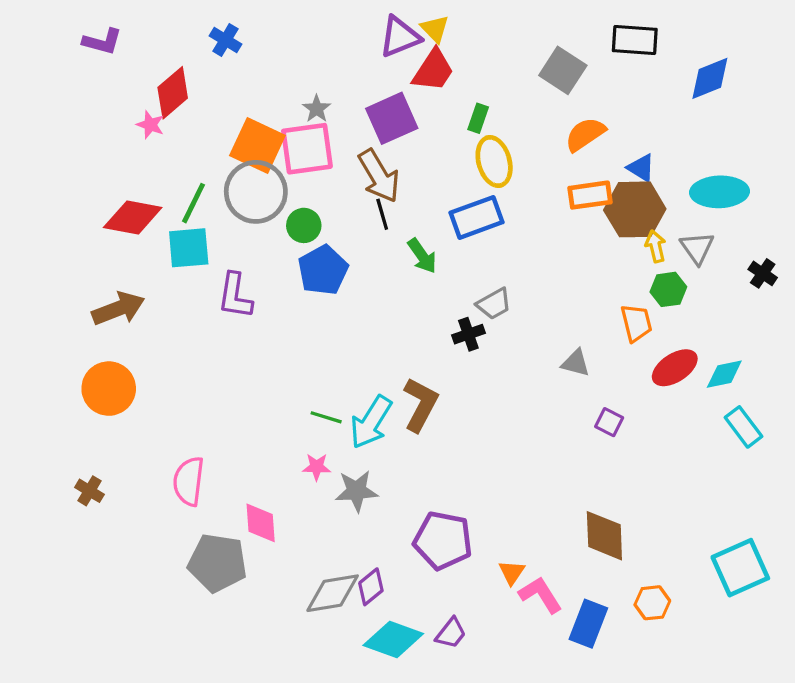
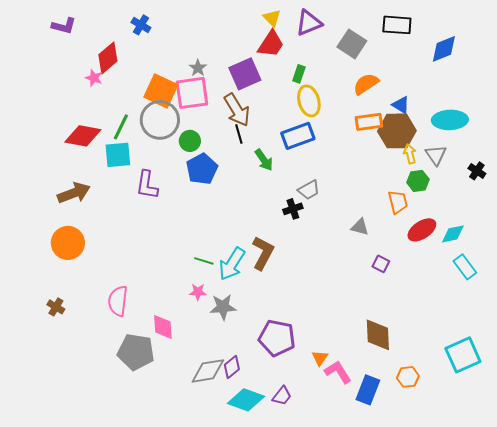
purple triangle: (400, 37) -> (309, 23), moved

